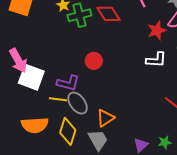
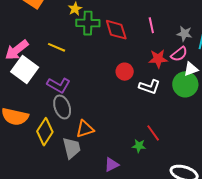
pink arrow: (18, 61) -> (17, 50), turned 65
red circle: (94, 61) -> (125, 72), moved
yellow line: (58, 99) -> (57, 47), moved
green star: (165, 142) -> (139, 146), moved

